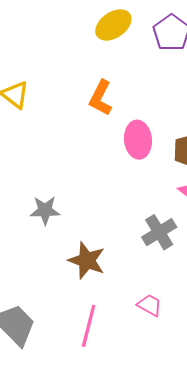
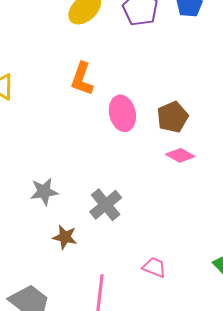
gray cross: (159, 232) -> (106, 205), moved
brown star: (87, 260) -> (65, 237), moved, size x0.7

